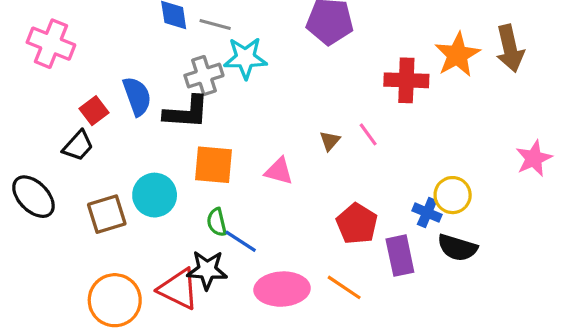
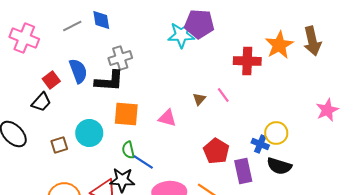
gray line: (215, 25) -> (72, 26), moved, turned -42
cyan star: (245, 58) -> (181, 35), moved
brown square: (107, 214) -> (59, 145), size x0.7

